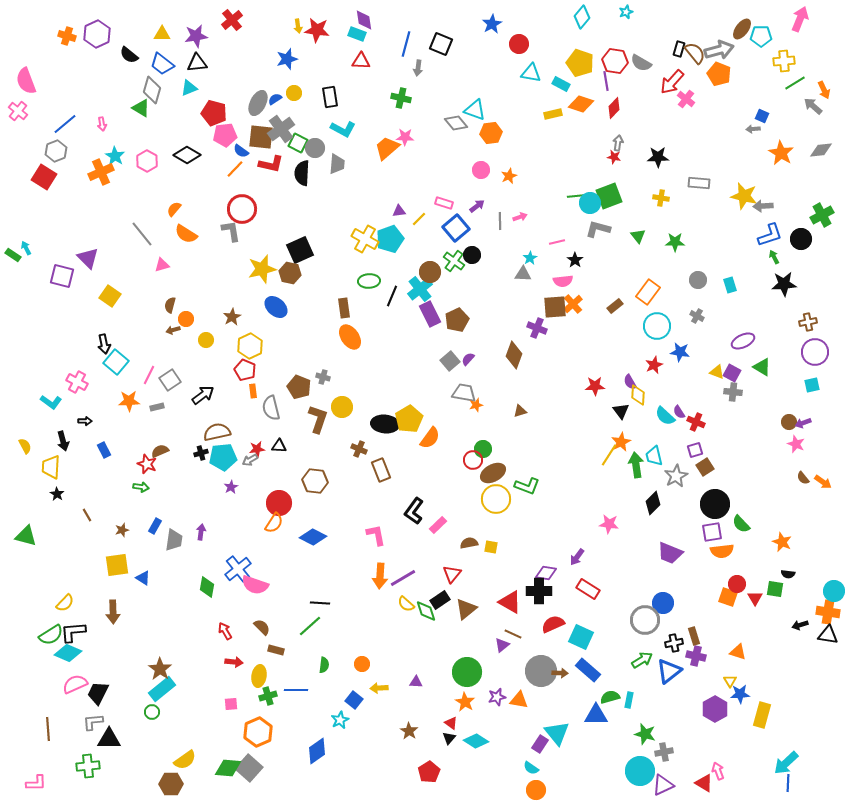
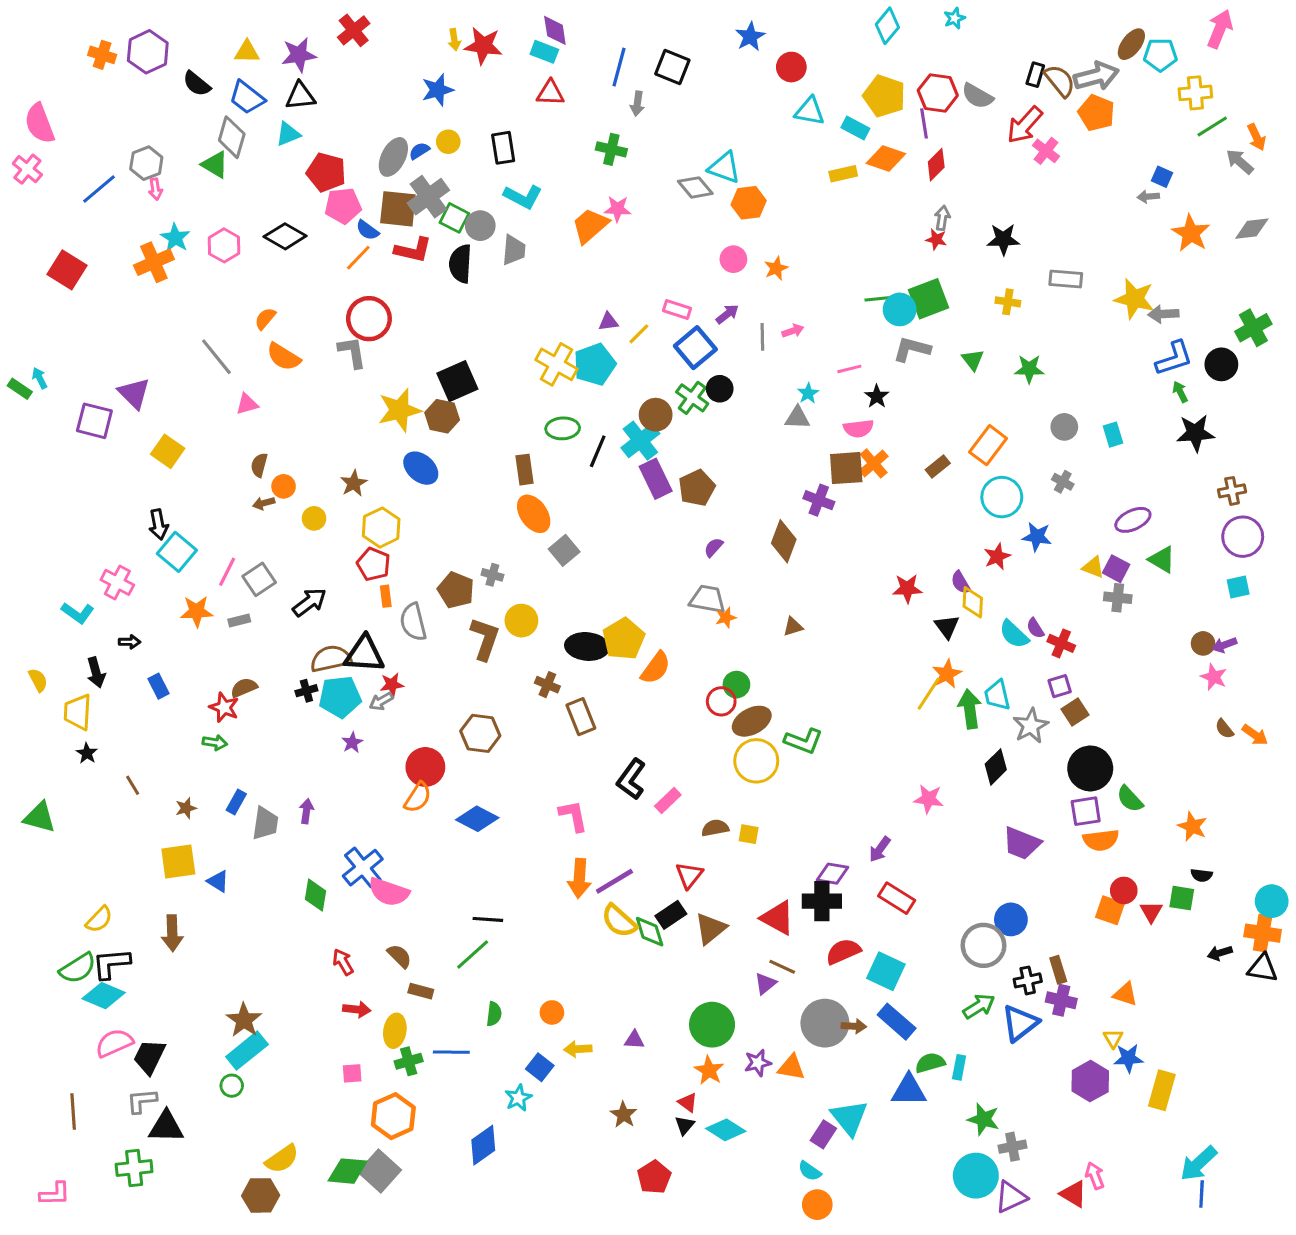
gray hexagon: (56, 151) -> (146, 163), moved
gray square: (450, 361) -> (564, 550), moved
black triangle: (279, 446) -> (364, 654), moved, size x1.8
yellow semicircle: (406, 604) -> (619, 921), size x1.4

